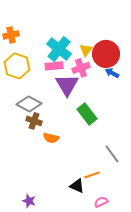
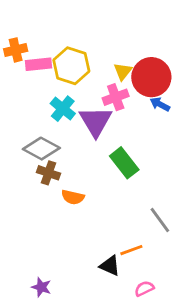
cyan cross: (59, 49) -> (63, 109), moved, size x0.7
yellow hexagon: (17, 66) -> (71, 66), moved
pink rectangle: (54, 66) -> (38, 64), moved

